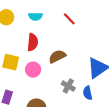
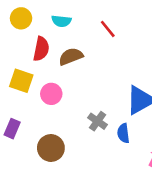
red semicircle: (33, 42) -> (41, 49), moved
brown semicircle: (57, 56) -> (71, 56), moved

